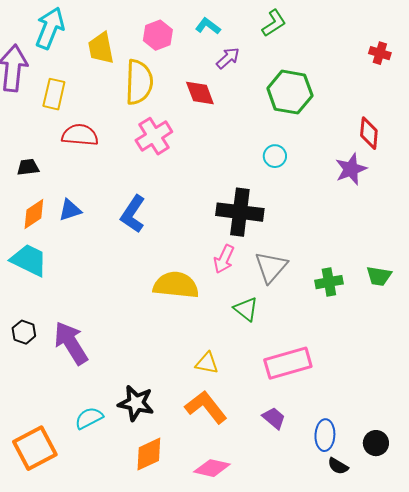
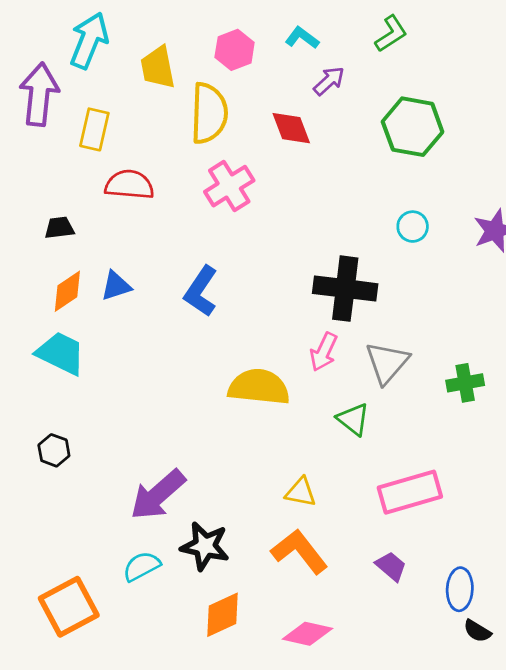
cyan circle: (275, 156) -> (413, 227), moved
purple arrow: (71, 343) -> (158, 495), moved, turned -99

